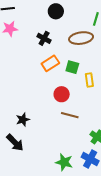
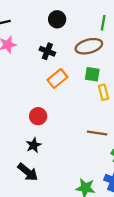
green square: (72, 67) -> (92, 74), moved
red circle: (62, 94) -> (38, 116), moved
brown line: (70, 115) -> (97, 133), moved

